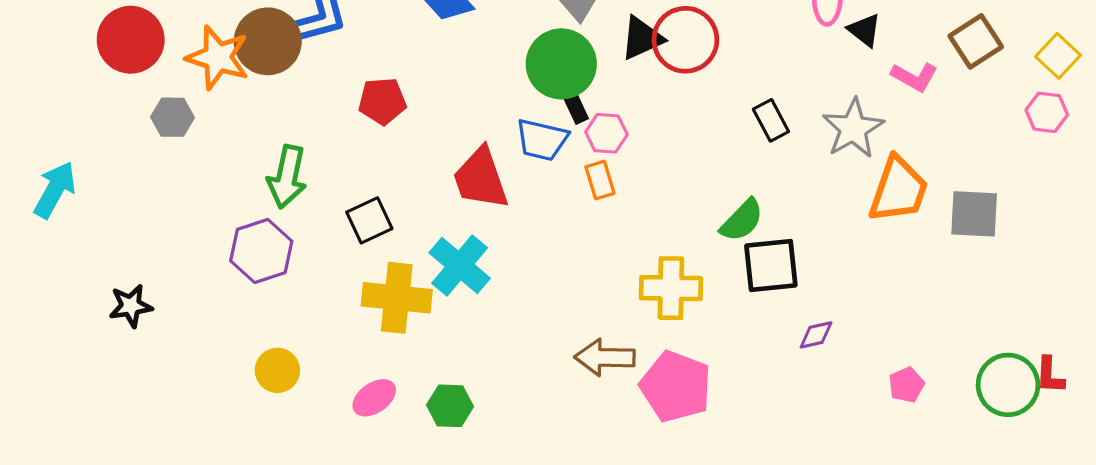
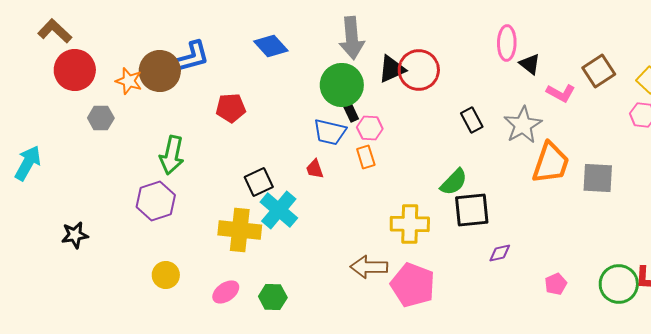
orange star: (218, 57) -> (129, 81), size x0.7
red trapezoid: (481, 178) -> (315, 169), moved, size x0.5
black square: (369, 220) -> (259, 182), moved

